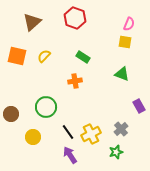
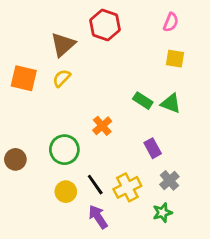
brown triangle: (32, 22) -> (63, 45), moved
pink semicircle: (129, 24) -> (171, 22), moved
green rectangle: (83, 57) -> (143, 101), moved
orange cross: (75, 81) -> (102, 126), moved, turned -32
purple rectangle: (139, 106) -> (153, 148), moved
yellow circle: (33, 137) -> (66, 192), moved

